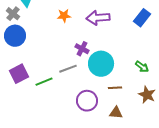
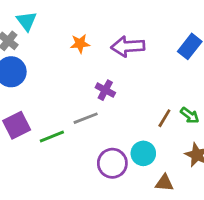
cyan circle: (101, 64) -> (143, 153), moved, size x0.7
brown line: (115, 88) -> (164, 118), moved, turned -56
brown triangle: (116, 113) -> (164, 183), moved

